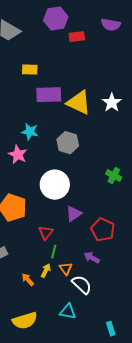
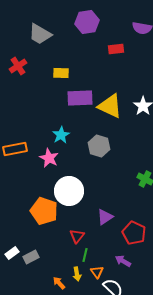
red rectangle: (77, 37) -> (116, 49), moved
cyan star: (30, 132) -> (61, 135), turned 30
white circle: (55, 185) -> (69, 191), moved
yellow arrow: (46, 271) -> (77, 274), turned 144

